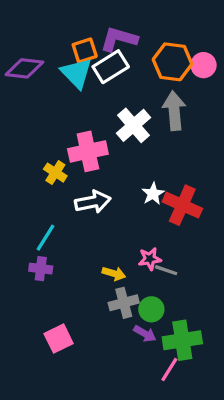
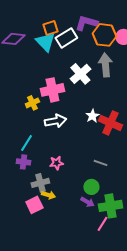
purple L-shape: (119, 39) -> (86, 23), moved
yellow cross: (55, 173) -> (32, 103), turned 32
pink star: (150, 259) -> (56, 163), moved
yellow arrow: (114, 273) -> (48, 195), moved
gray cross: (124, 303) -> (40, 183), moved

